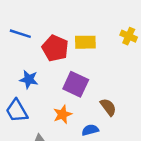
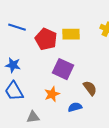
blue star: (29, 79) -> (13, 65), moved

